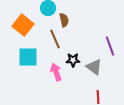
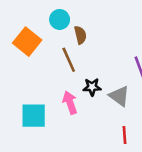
cyan square: (28, 57) -> (34, 116), moved

